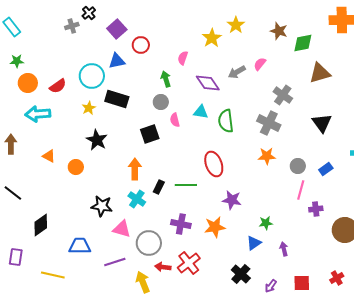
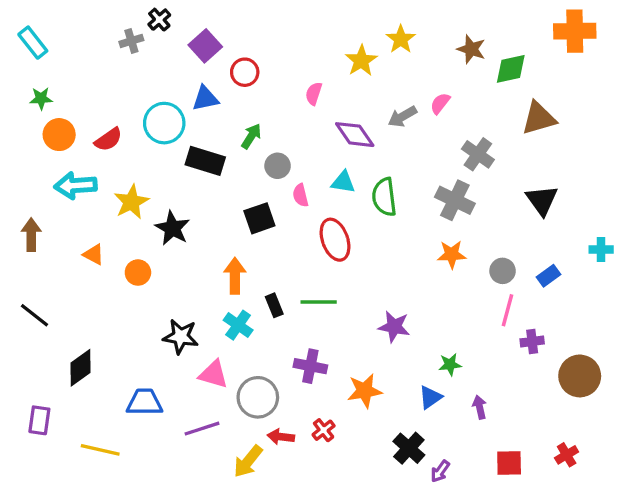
green arrow: (166, 79) -> (251, 136), moved, turned 49
yellow star: (89, 108) -> (131, 202), moved, size x1.5
red ellipse: (214, 164) -> (335, 240), moved
black rectangle: (159, 187) -> (274, 305), turned -48
orange star: (215, 227) -> (365, 391), moved
red cross: (189, 263) -> (324, 430), size x0.6
yellow arrow: (143, 282) -> (248, 461), turned -120
purple arrow: (271, 286) -> (440, 471), moved

